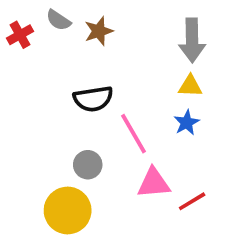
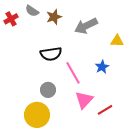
gray arrow: (192, 40) -> (86, 26), moved, turned 65
yellow triangle: (190, 86) -> (117, 41), moved
pink triangle: (154, 183) -> (84, 100), turned -42

